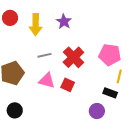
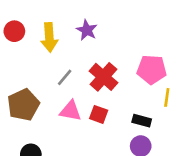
gray line: (45, 55) -> (65, 77), turned -32
black rectangle: (110, 93) -> (142, 121), moved

